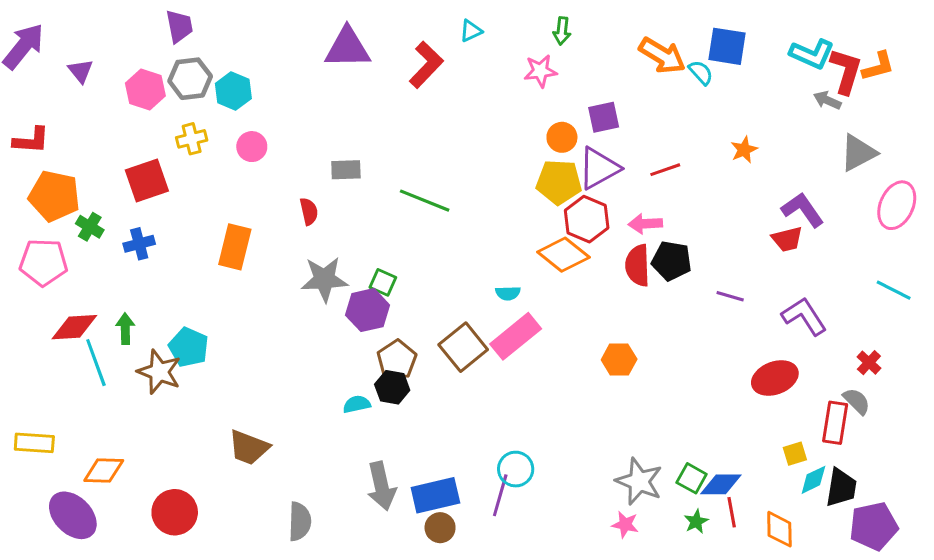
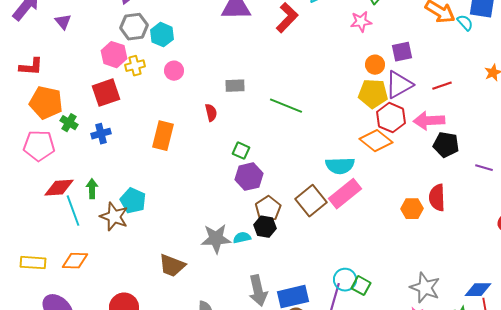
pink hexagon: (145, 89) -> (114, 55), moved
pink arrow: (645, 224) -> (429, 121), size x1.4
red semicircle: (638, 265) -> (437, 198), moved
gray star: (324, 279) -> (216, 239), moved
green square: (383, 282) -> (241, 151), moved
cyan semicircle: (508, 293) -> (340, 166), size x1.8
orange diamond: (104, 471) -> (75, 261), moved
green square: (692, 478) -> (361, 286), moved

